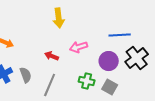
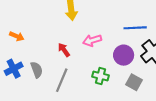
red arrow: (52, 56) -> (64, 50), turned 32
gray square: (110, 87) -> (134, 82), moved

